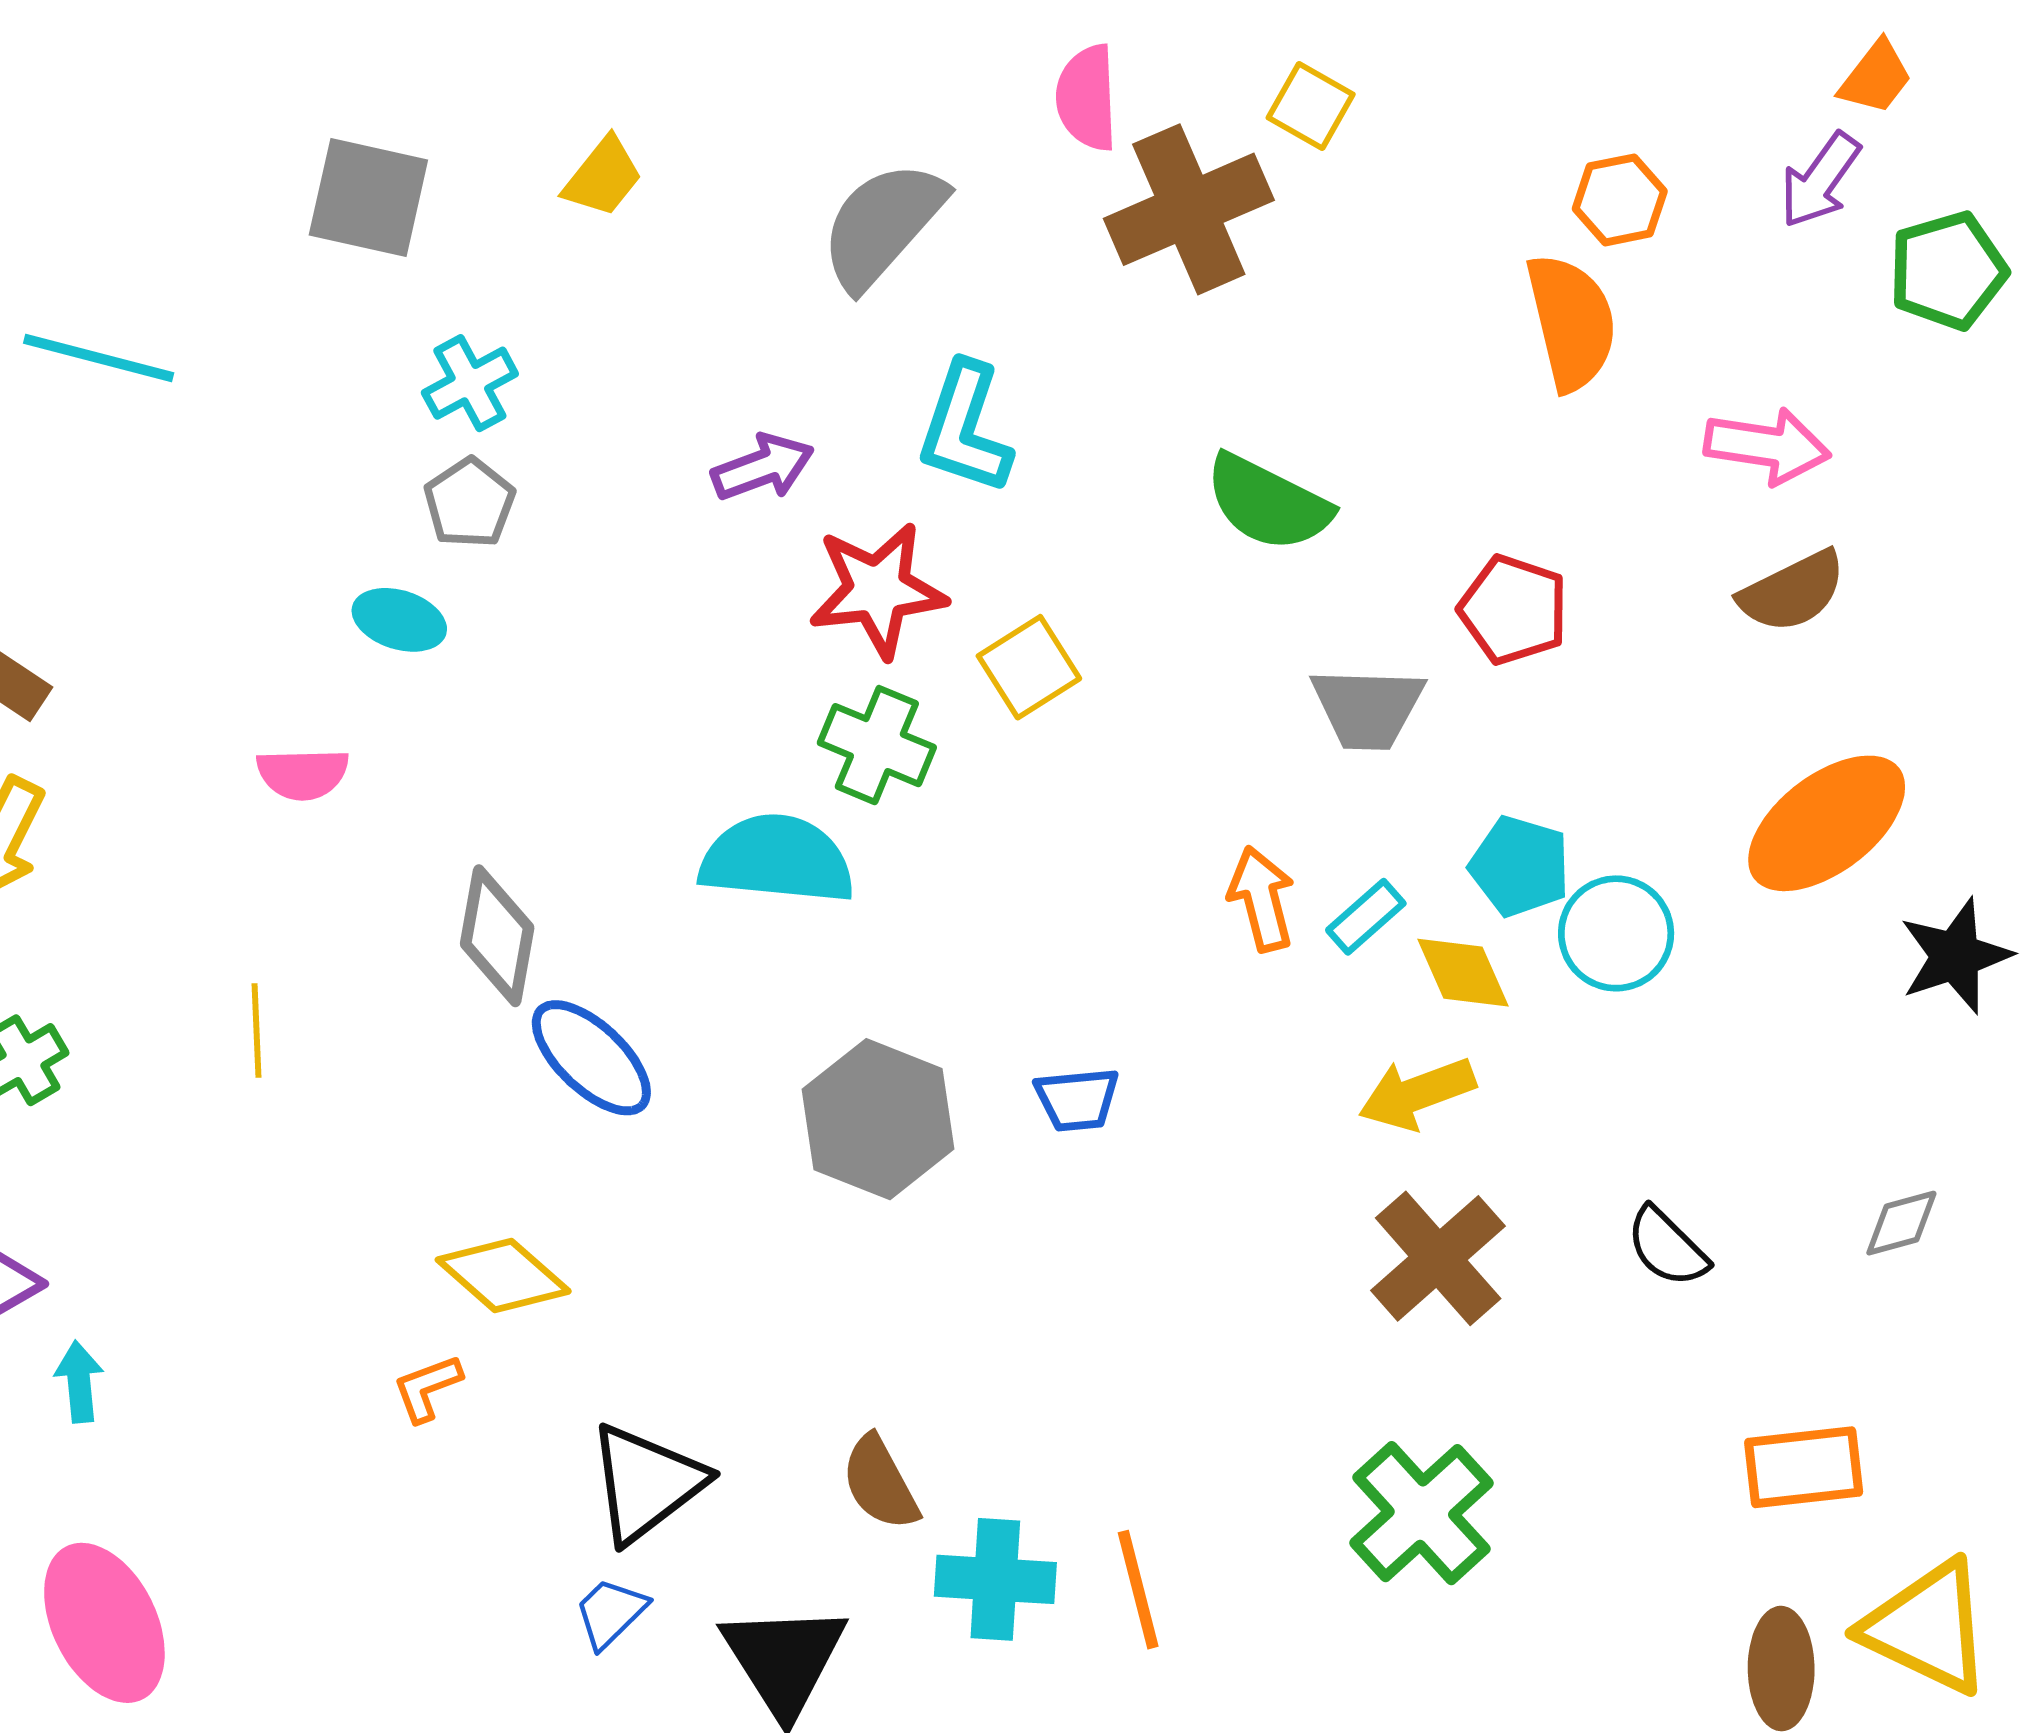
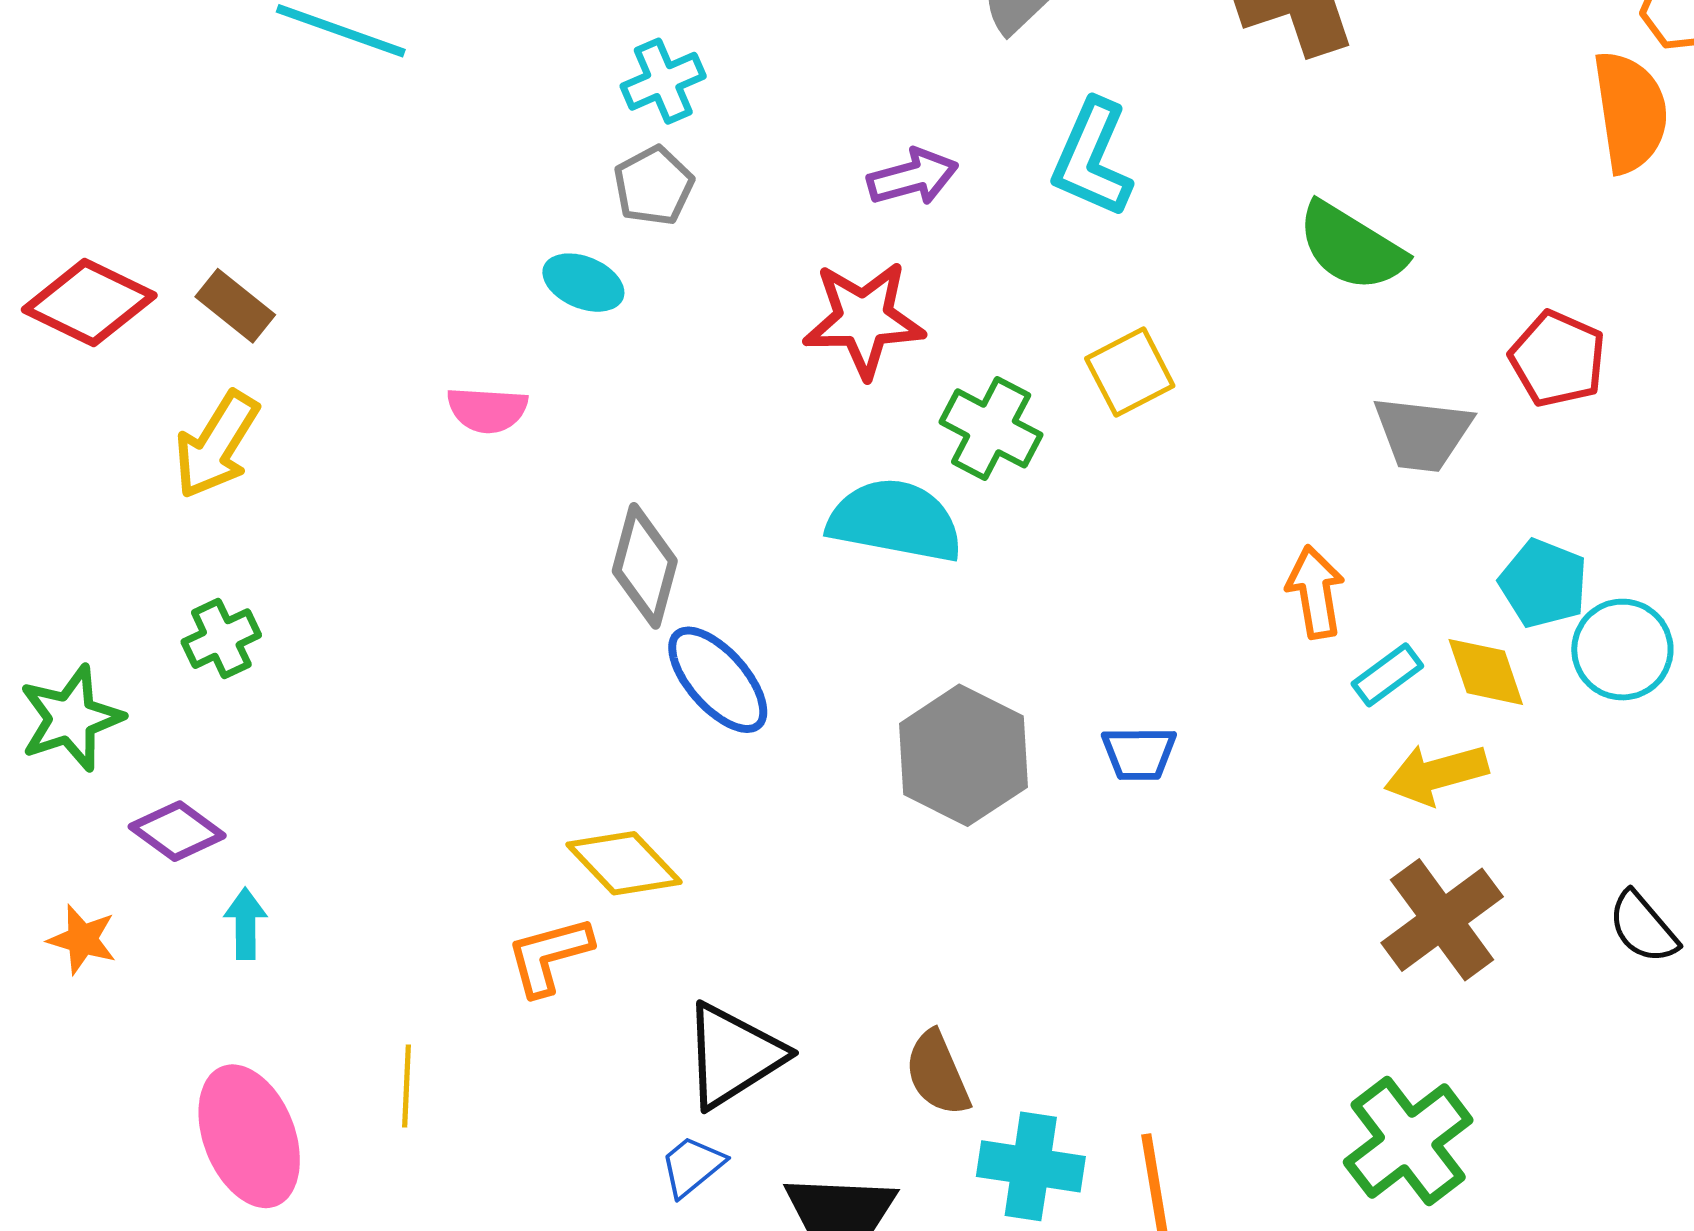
red star: (878, 590) -> (864, 319), moved
cyan rectangle: (1366, 917) -> (1387, 675), moved
yellow line: (256, 1031) -> (407, 1086), moved
orange L-shape: (427, 1388) -> (549, 956), size x1.4

